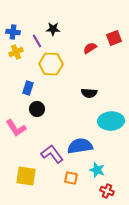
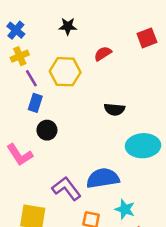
blue cross: (13, 32) -> (16, 30), turned 32
purple line: (37, 41) -> (31, 78), moved
red semicircle: (90, 48) -> (103, 54), moved

